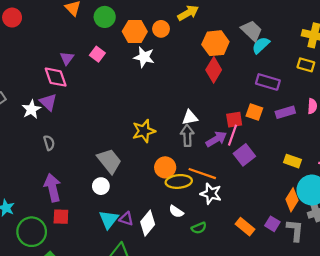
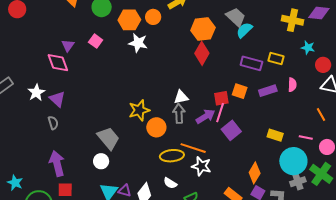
yellow rectangle: (306, 65) -> (276, 58), moved
purple triangle: (48, 102) -> (57, 99), moved
orange circle: (165, 167) -> (156, 127), moved
orange diamond: (292, 200) -> (255, 173), moved

